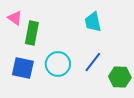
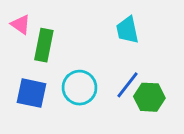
green hexagon: (120, 77) -> (149, 97), moved

